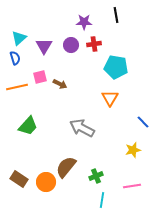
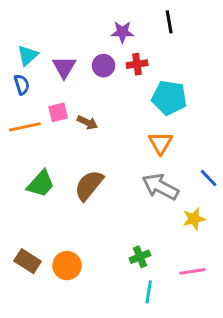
gray arrow: (82, 128) -> (160, 187), moved
brown semicircle: (66, 167) -> (89, 185), moved

